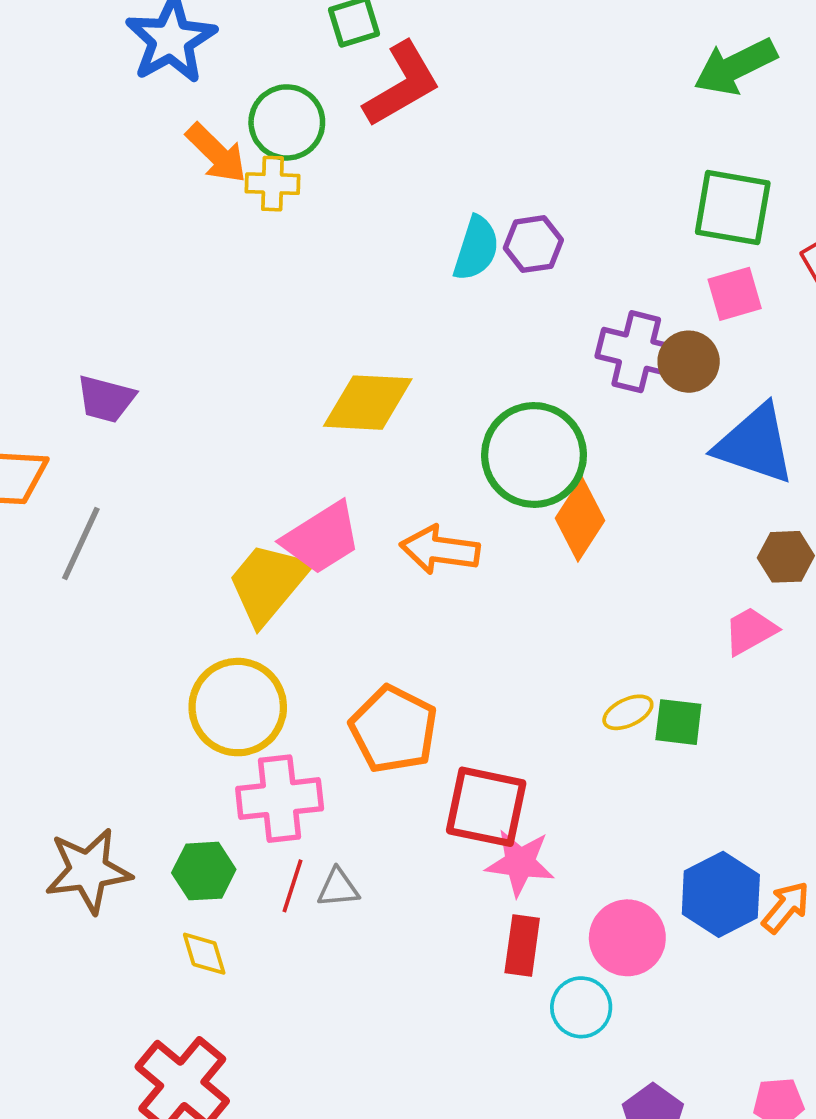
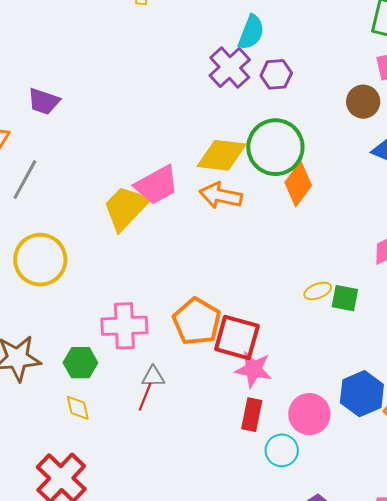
purple hexagon: (533, 244) -> (276, 74), moved
purple cross: (636, 352) -> (230, 68), moved, turned 30
yellow diamond: (368, 403) -> (222, 155), moved
yellow circle: (238, 707) -> (40, 260), moved
orange pentagon: (394, 729) -> (197, 321), moved
red line: (292, 886) -> (145, 397), moved

